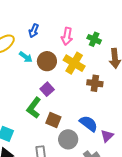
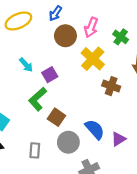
cyan arrow: (26, 57) -> (26, 65), moved
brown circle: (47, 61) -> (65, 36), moved
purple square: (47, 89) -> (50, 75), moved
purple triangle: (107, 136) -> (118, 139), moved

